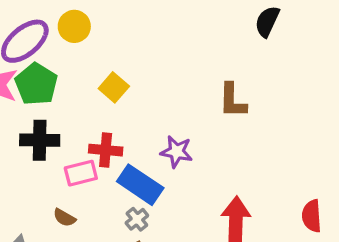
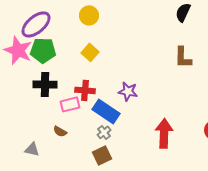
yellow circle: (74, 26) -> (89, 15), moved
green pentagon: (36, 84) -> (43, 50), turned -30
brown L-shape: (233, 101) -> (183, 57), moved

